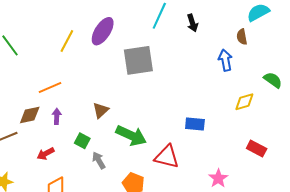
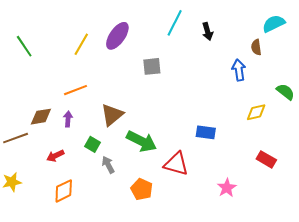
gray square: (138, 60) -> (152, 66), size x0.6
orange line: (50, 87) -> (75, 90), moved
brown triangle: (101, 110) -> (112, 115), size x1.4

